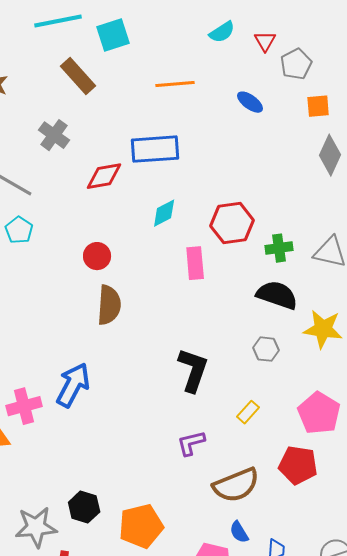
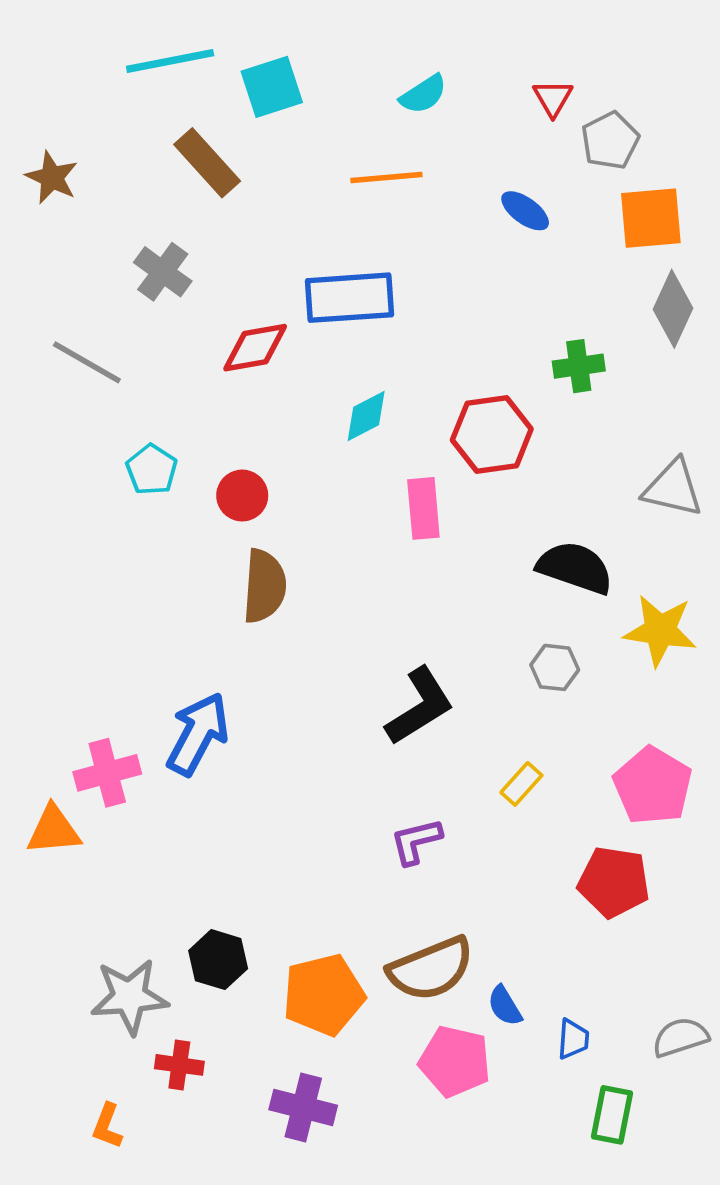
cyan semicircle: (222, 32) -> (423, 94), moved
orange square: (318, 106) -> (651, 218), size x1.5
cyan pentagon: (19, 230) -> (152, 470), moved
green cross: (279, 248) -> (579, 366), moved
black L-shape: (193, 370) -> (420, 706), turned 39
brown semicircle: (236, 485) -> (431, 969), moved

